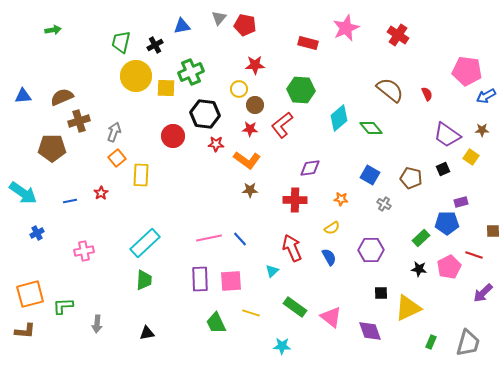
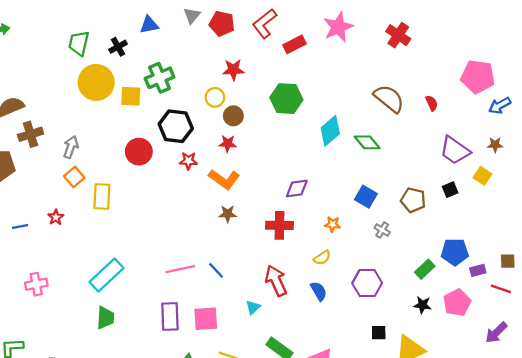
red rectangle: (308, 43) -> (294, 44), turned -42
red L-shape: (282, 125) -> (264, 24), moved
purple rectangle: (461, 202) -> (478, 270), moved
red line: (474, 255) -> (501, 289), moved

